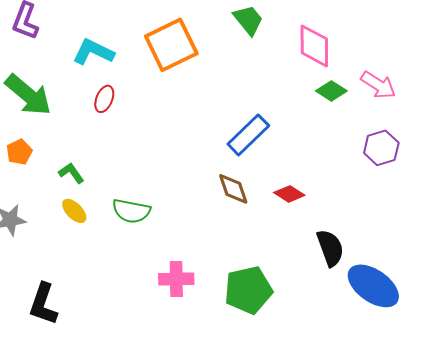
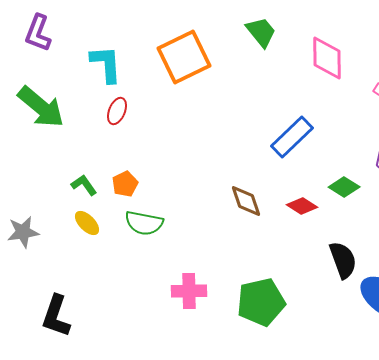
cyan L-shape: (93, 52) -> (106, 64), turned 60
green diamond: (331, 91) -> (344, 187), moved
blue rectangle: (248, 135) -> (292, 137), moved
orange pentagon: (19, 152) -> (125, 184), moved

